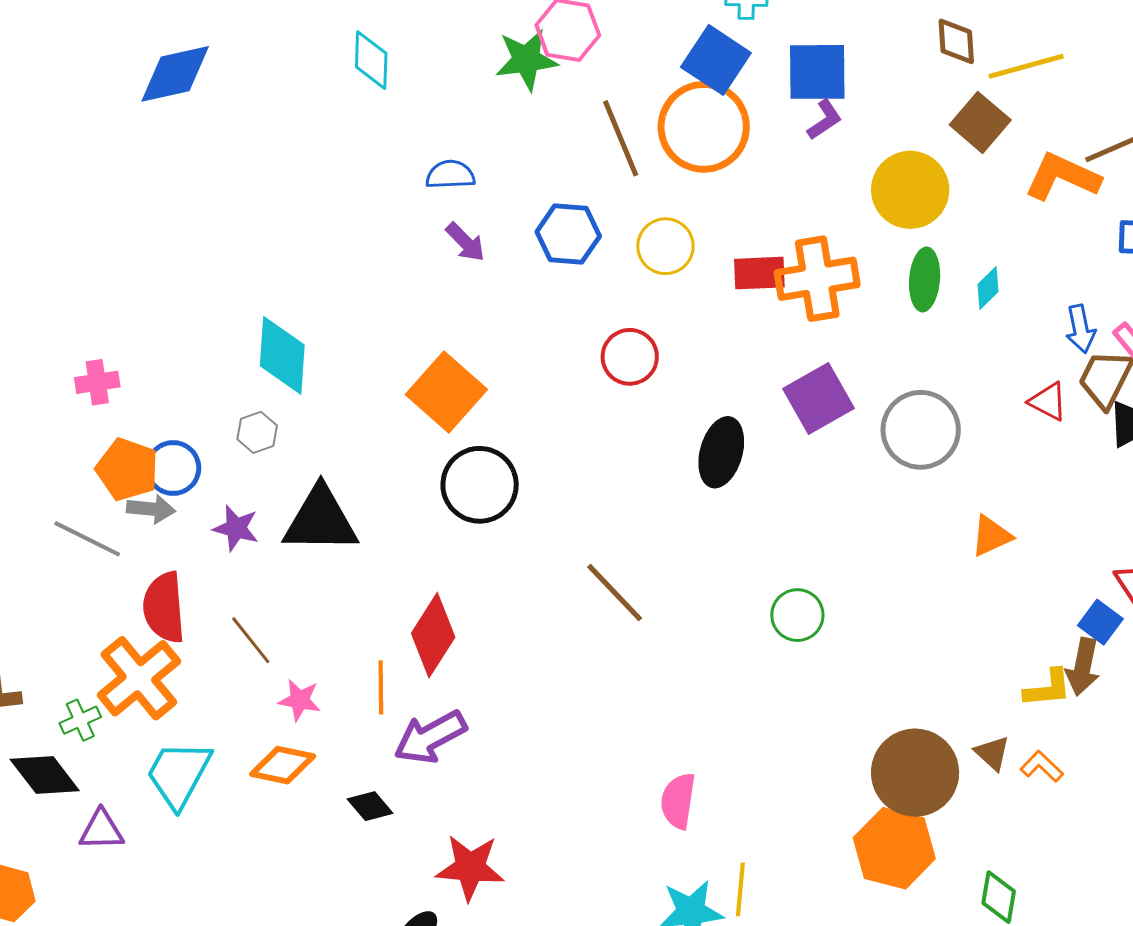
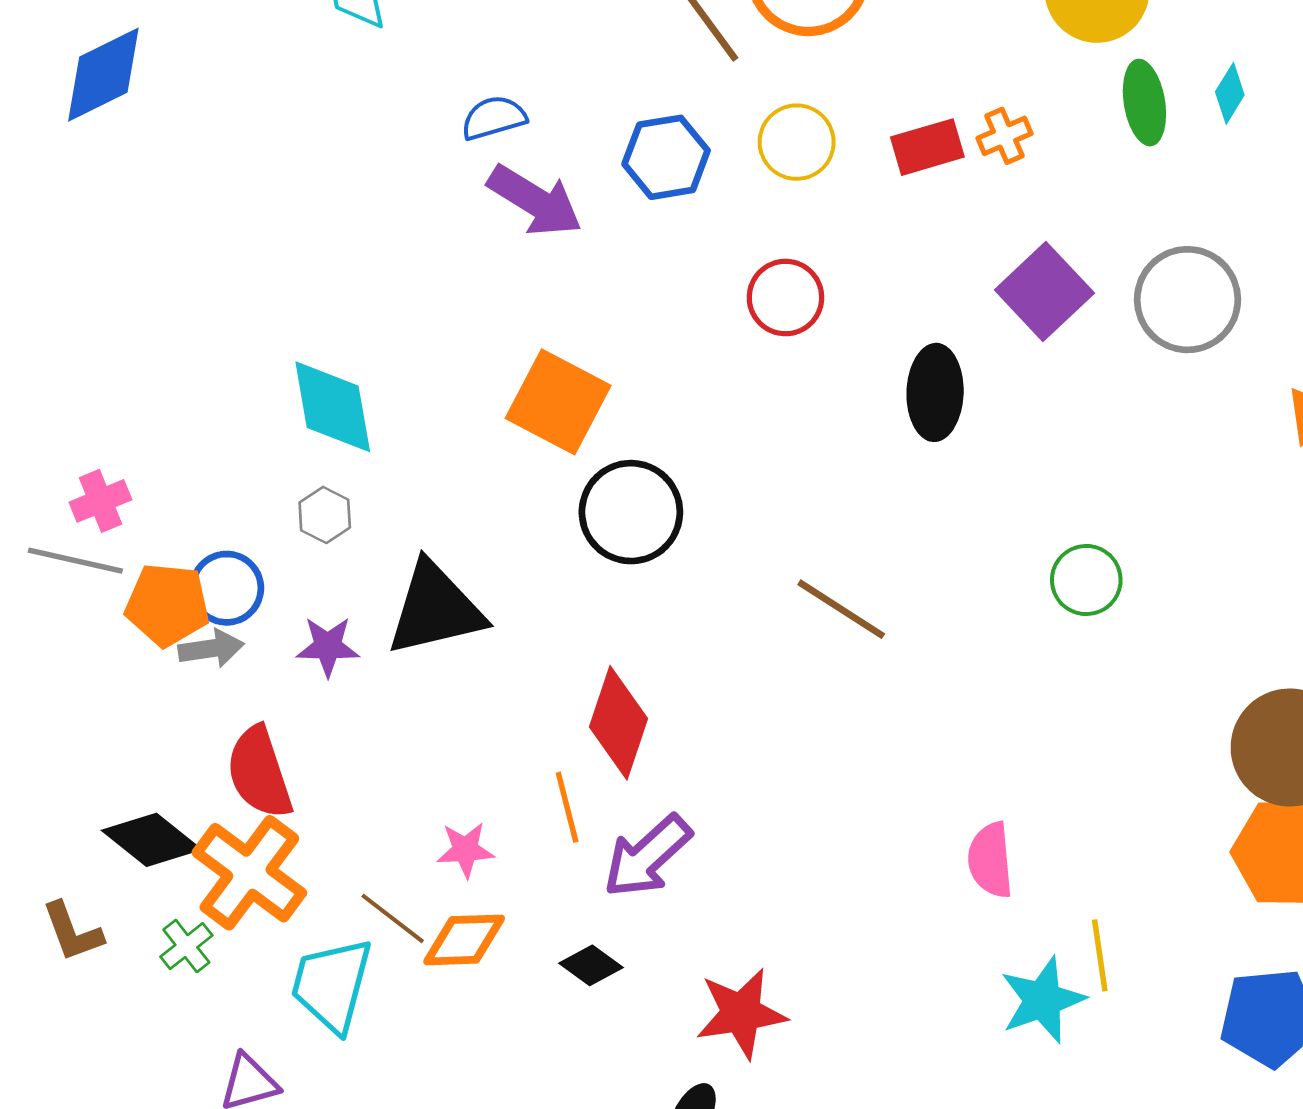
purple arrow: (465, 242) -> (535, 201), size x1.6
orange cross: (817, 279) -> (1004, 136), size x0.5
gray line: (87, 539) -> (75, 561), moved
brown line: (251, 640) -> (393, 918), moved
black diamond: (45, 775) -> (152, 840), moved

